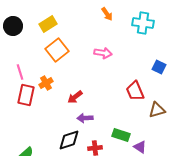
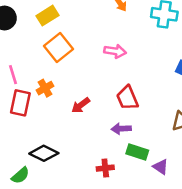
red trapezoid: (135, 91) -> (127, 98), moved
purple arrow: (85, 118) -> (121, 129), moved
black diamond: (69, 140) -> (44, 153), moved, turned 45

